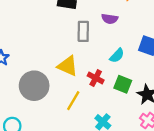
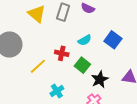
yellow triangle: (68, 66) -> (37, 14), moved
red cross: (96, 78) -> (62, 53), turned -32

